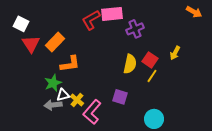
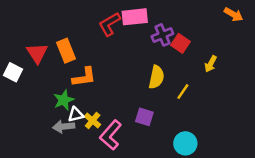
white square: (21, 24) -> (13, 72), moved
orange rectangle: (55, 42) -> (66, 51), turned -66
red square: (150, 60) -> (181, 43), moved

